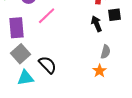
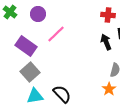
purple rectangle: (17, 28) -> (26, 46), turned -50
black semicircle: (48, 65) -> (62, 94), moved

